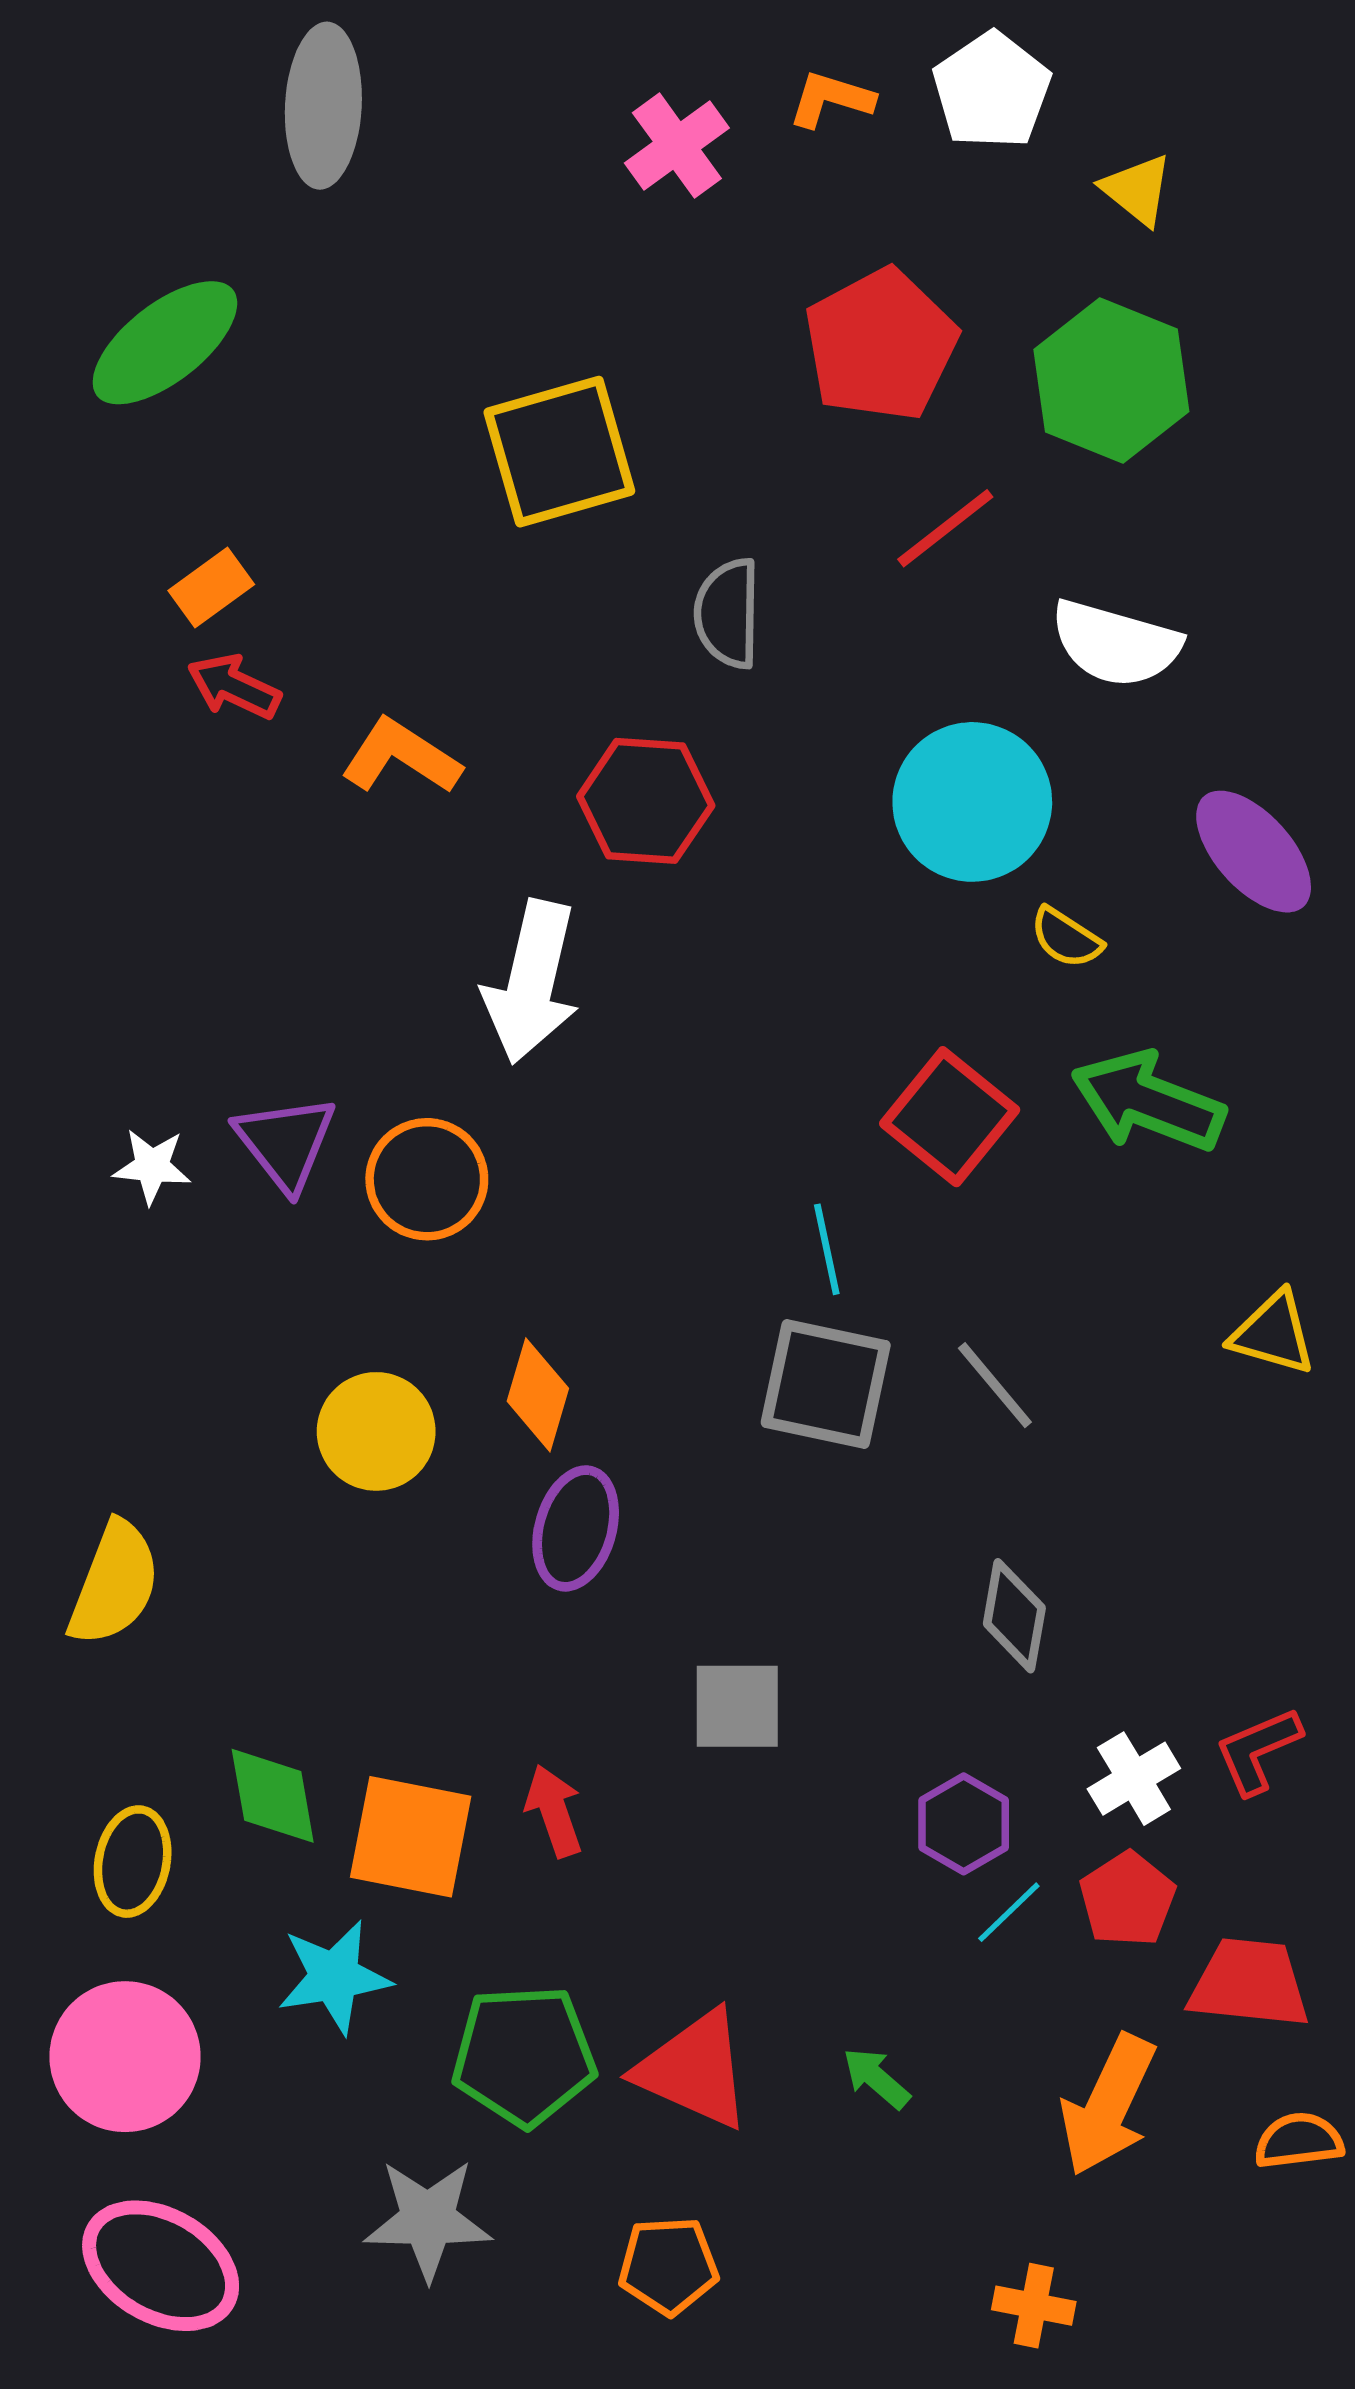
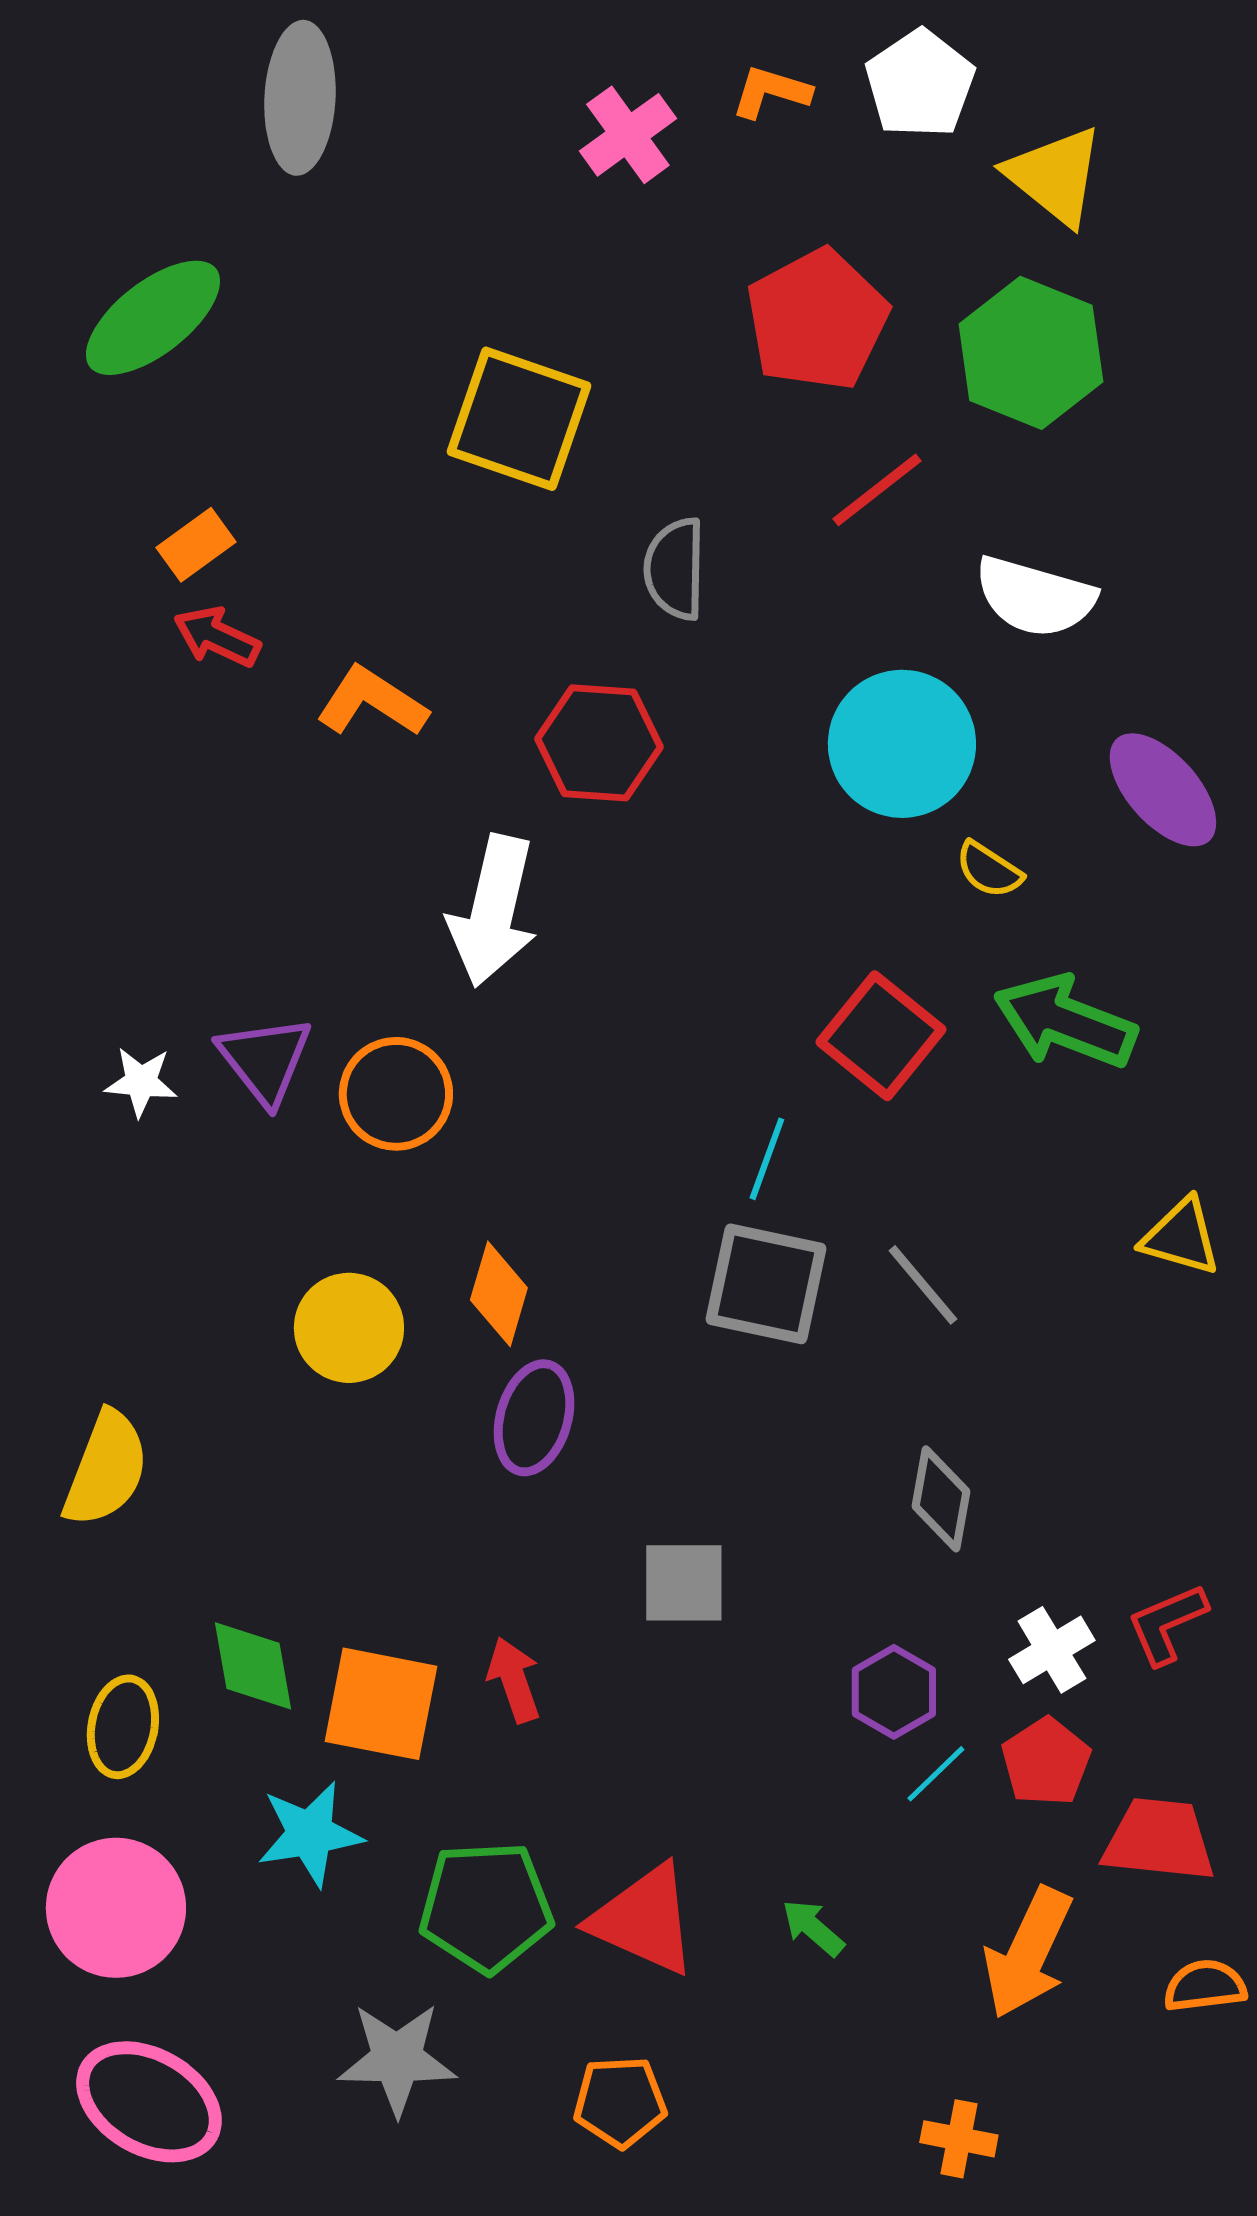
yellow triangle: (1137, 190) -> (1055, 176), size x1.5
yellow square: (559, 452) -> (519, 419), turned 35
cyan line: (827, 1249) -> (767, 1159), turned 32

